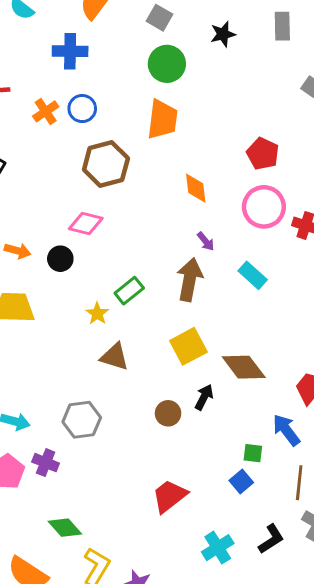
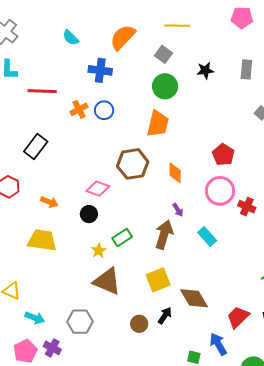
brown hexagon: (106, 164) -> (133, 164), moved
black circle: (60, 259) -> (89, 214), moved
brown triangle: (115, 357) -> (107, 281), size x1.4

